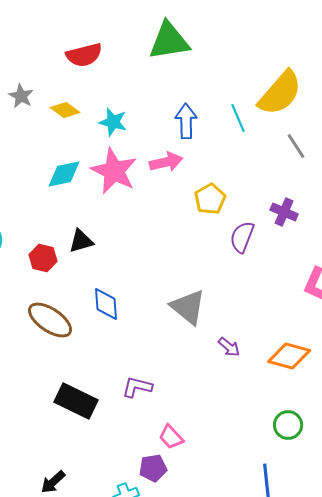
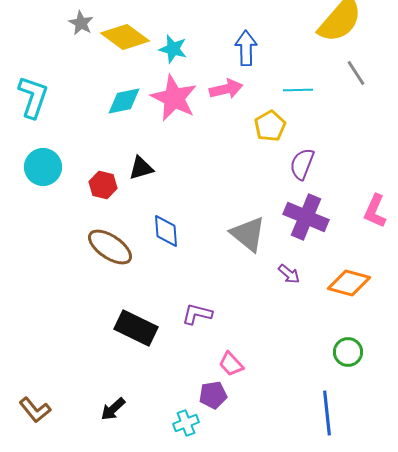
yellow diamond: (65, 110) -> (125, 37), size x1.6
cyan line: (238, 118) -> (298, 90), moved, turned -68
purple cross: (284, 212) -> (306, 217), moved, size x1.6

